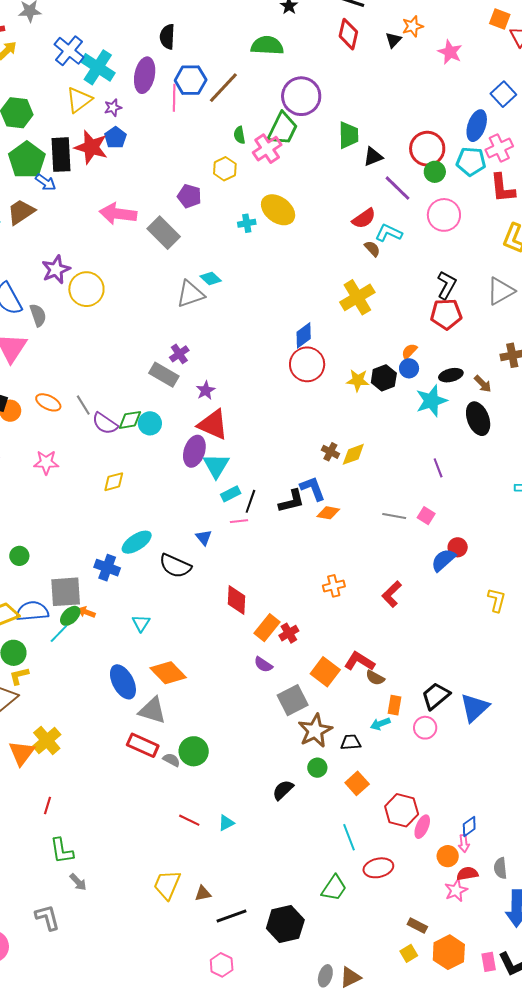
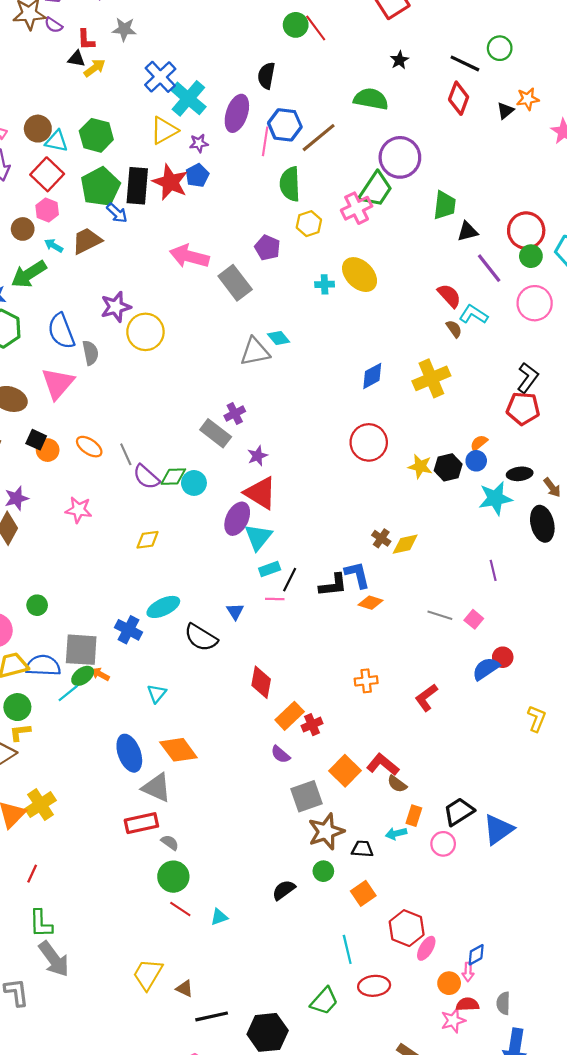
green semicircle: (239, 135) -> (290, 184), moved, size x1.8
red semicircle: (364, 218) -> (449, 296), turned -105
blue diamond: (304, 335) -> (372, 376), moved
red rectangle: (143, 745) -> (141, 823), turned -44
green circle: (194, 751) -> (173, 877), moved
gray arrow: (78, 882) -> (54, 959), size x1.8
brown triangle: (203, 893) -> (185, 989), turned 30

